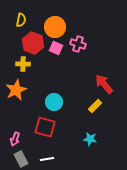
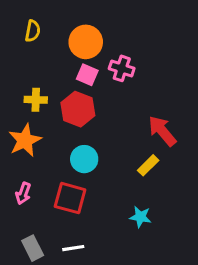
red hexagon: (33, 43) -> (78, 109), moved
pink arrow: (15, 139) -> (23, 193), moved

